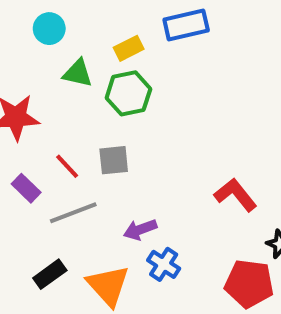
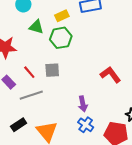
red L-shape: (235, 195) -> (110, 75), moved
purple arrow: (140, 230) -> (83, 104), moved, turned -84
blue cross: (164, 264) -> (86, 125), moved

